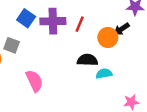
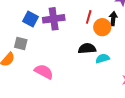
red line: (80, 24) -> (89, 17), moved
black arrow: (122, 29) -> (113, 19), turned 136
pink semicircle: (34, 81) -> (44, 72), turned -30

